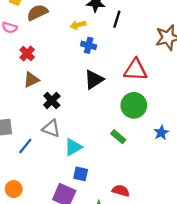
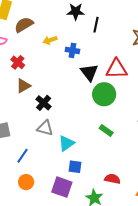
yellow arrow: (78, 25) -> (50, 40), moved
black triangle: (94, 80) -> (89, 72), moved, turned -30
green circle: (134, 105) -> (104, 94), moved
blue line: (25, 146) -> (23, 156), moved
orange circle: (14, 189) -> (26, 182), moved

